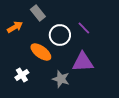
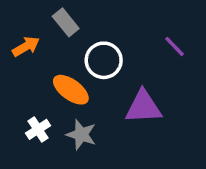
purple line: (84, 28) -> (175, 46), moved
gray star: (61, 79) -> (81, 135), moved

